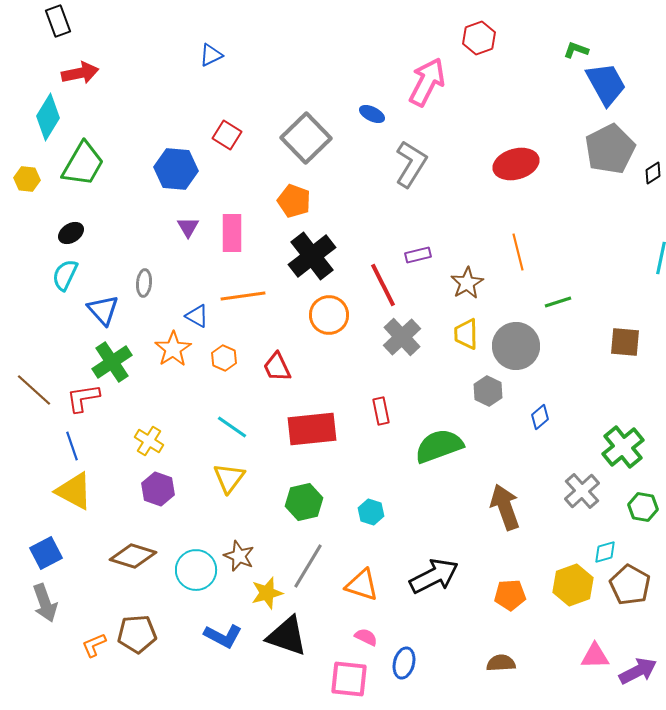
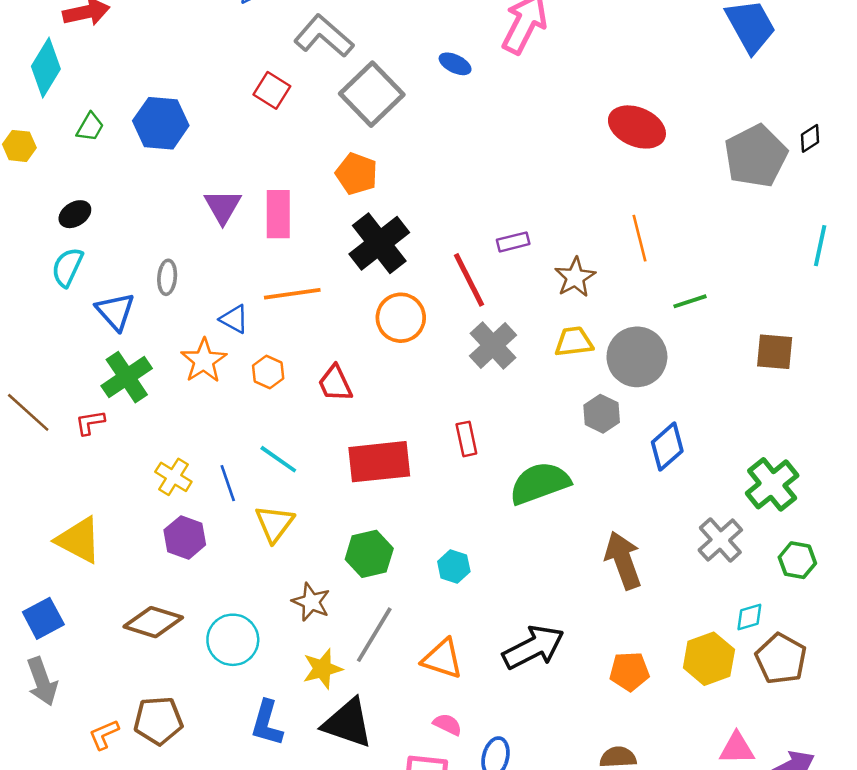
gray pentagon: (610, 149) -> (756, 156), moved
green trapezoid: (83, 164) -> (90, 127), size x0.5
gray L-shape: (411, 164) -> (324, 36), moved, turned -81
red ellipse: (516, 164) -> (637, 127), turned 39
blue hexagon: (176, 169) -> (161, 123), moved
purple triangle: (188, 227) -> (223, 207), size x1.4
yellow trapezoid: (466, 334) -> (574, 342), turned 84
red L-shape: (83, 398) -> (90, 423), size x0.7
blue diamond: (540, 417) -> (667, 447), size x1.5
blue line: (72, 446) -> (228, 483), moved
brown star: (239, 556) -> (311, 602), moved
blue L-shape: (223, 636) -> (267, 723), turned 78

